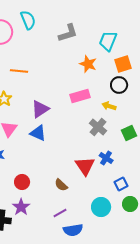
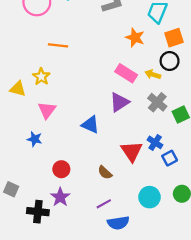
pink rectangle: (80, 96) -> (126, 73), turned 48
yellow arrow: (109, 106) -> (153, 74), moved
purple triangle: (40, 109) -> (119, 102), moved
gray cross: (98, 127) -> (157, 102), moved
blue triangle: (38, 133) -> (90, 125), moved
blue square: (121, 184) -> (170, 158), moved

